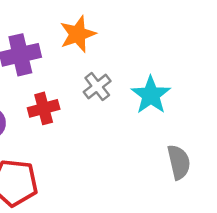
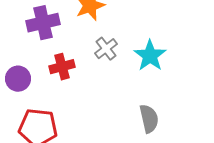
gray semicircle: (179, 162) -> (149, 119), moved

